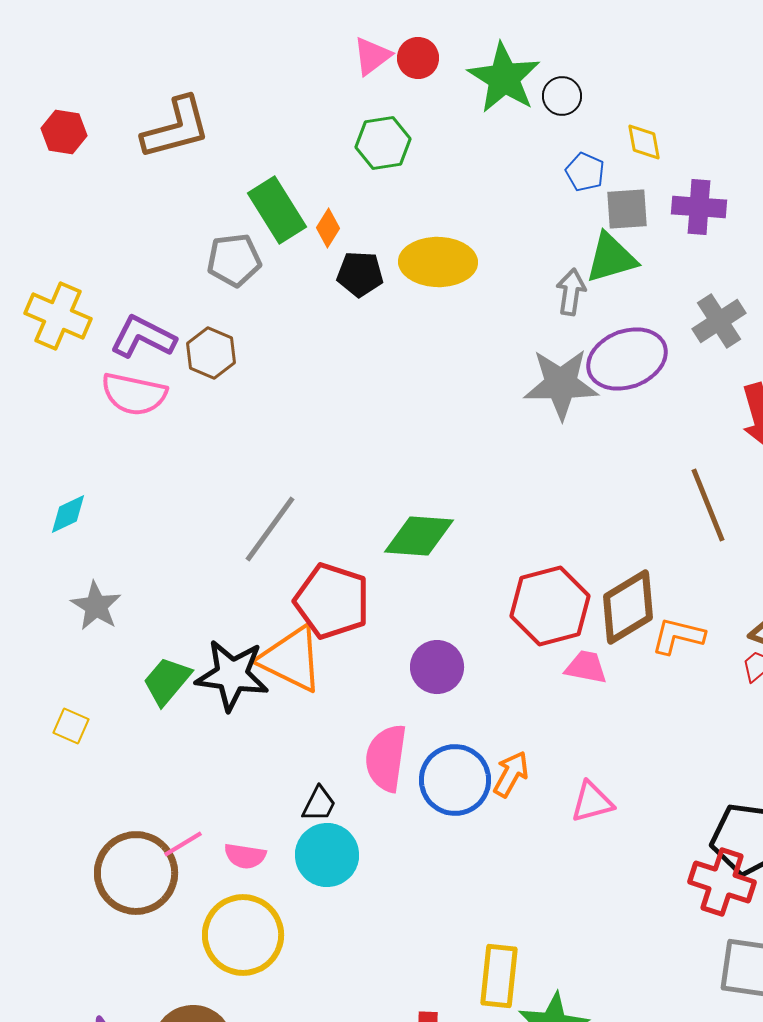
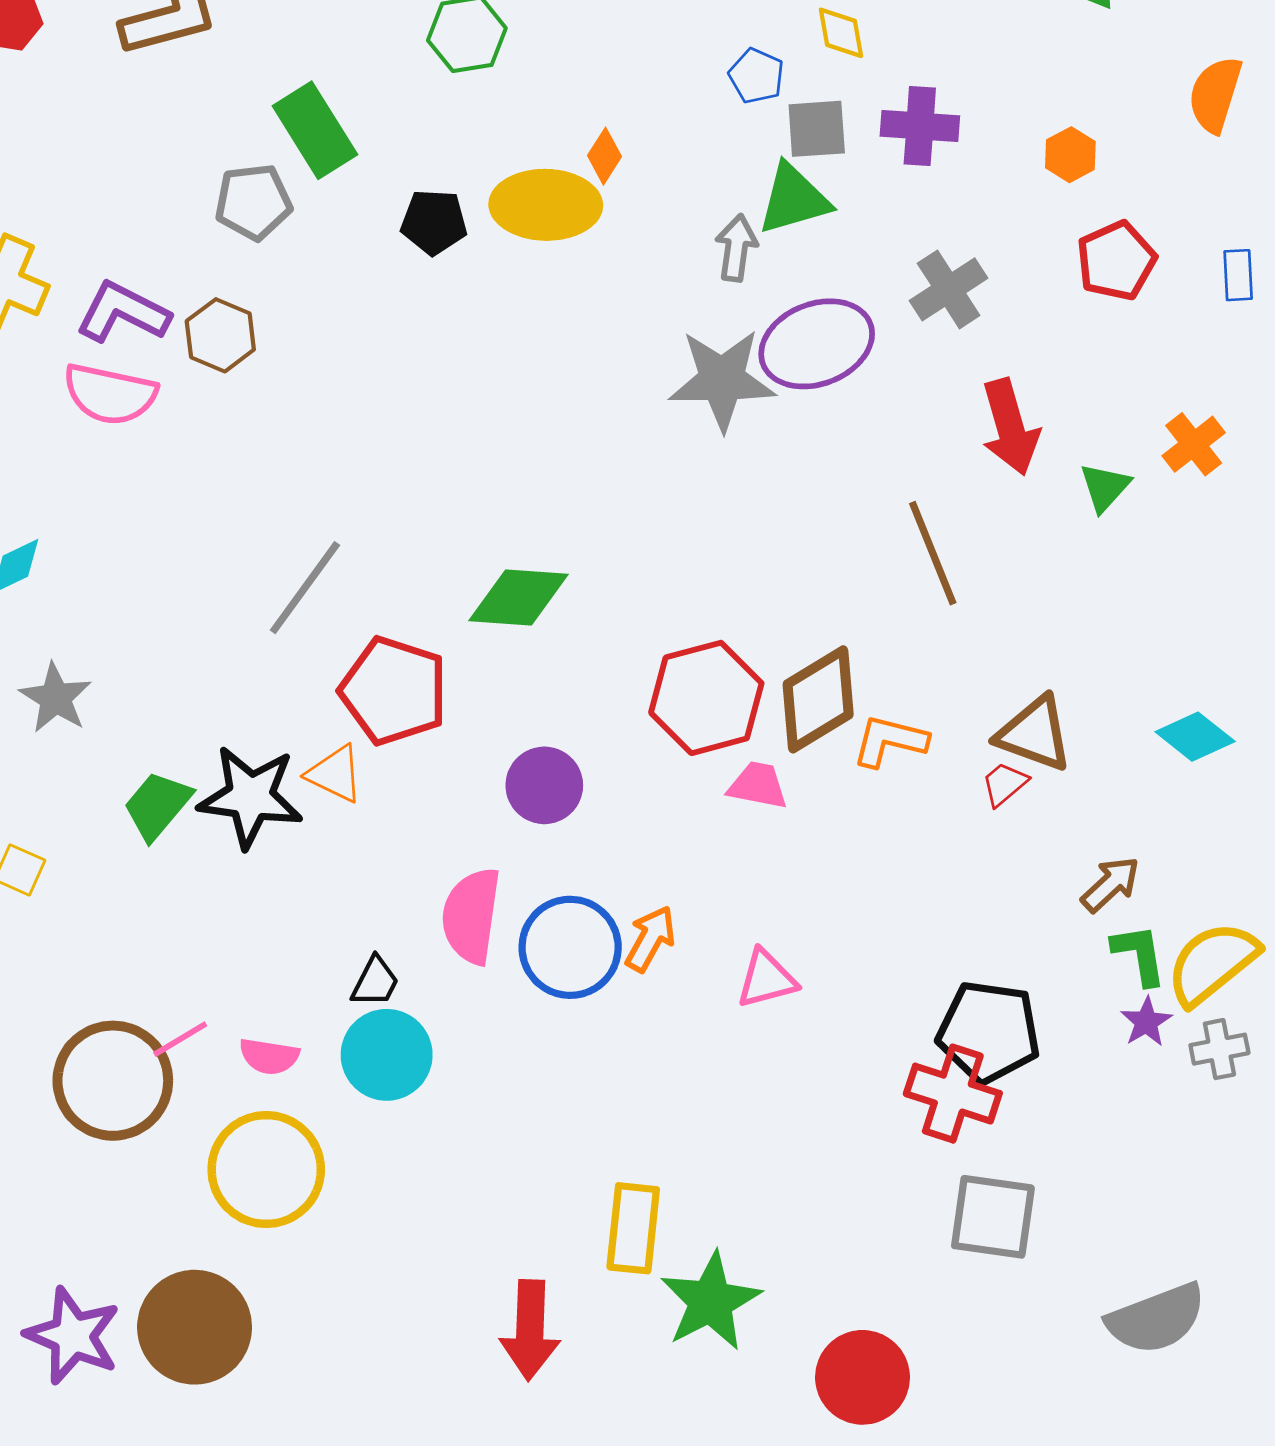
orange diamond: (328, 228) -> (605, 156), moved
orange triangle: (291, 659) -> (335, 774), size x0.6

